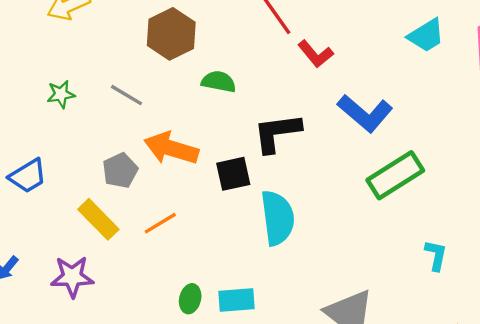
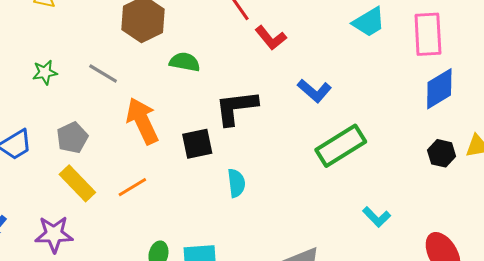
blue L-shape: (365, 113) -> (314, 91), size x0.7
orange arrow: (171, 148) -> (142, 121), turned 48
gray pentagon: (120, 170) -> (72, 138), moved
cyan semicircle: (278, 218) -> (236, 183), size x0.6
cyan L-shape: (436, 255) -> (377, 217), turned 124

